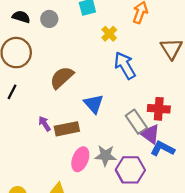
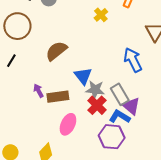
blue arrow: (125, 65) -> (133, 60), moved
red cross: (159, 109) -> (97, 105), moved, turned 36
blue L-shape: (163, 149) -> (120, 117), moved
gray star: (105, 156) -> (95, 90), moved

